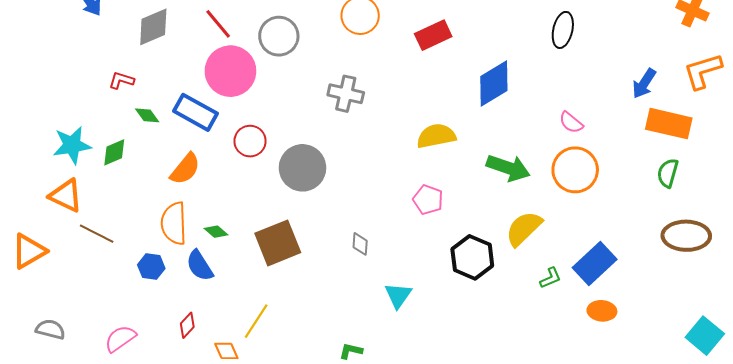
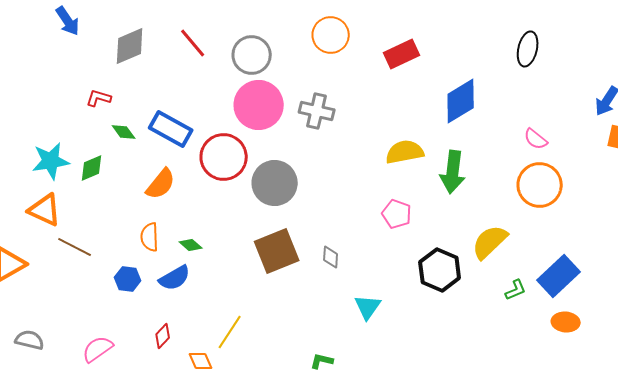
pink circle: (230, 71) -> (259, 105), moved
red circle: (250, 141) -> (224, 157), size x1.5
green arrow: (508, 168) -> (453, 172), moved, turned 78
orange semicircle: (174, 223) -> (150, 237), size x0.7
brown square: (278, 243) -> (277, 251), moved
blue semicircle: (200, 266) -> (175, 278), turned -88

